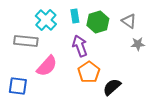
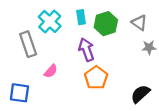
gray rectangle: (26, 41) -> (28, 44), turned 65
pink semicircle: (47, 66) -> (51, 71), size x0.6
black semicircle: (112, 87) -> (140, 94), moved

